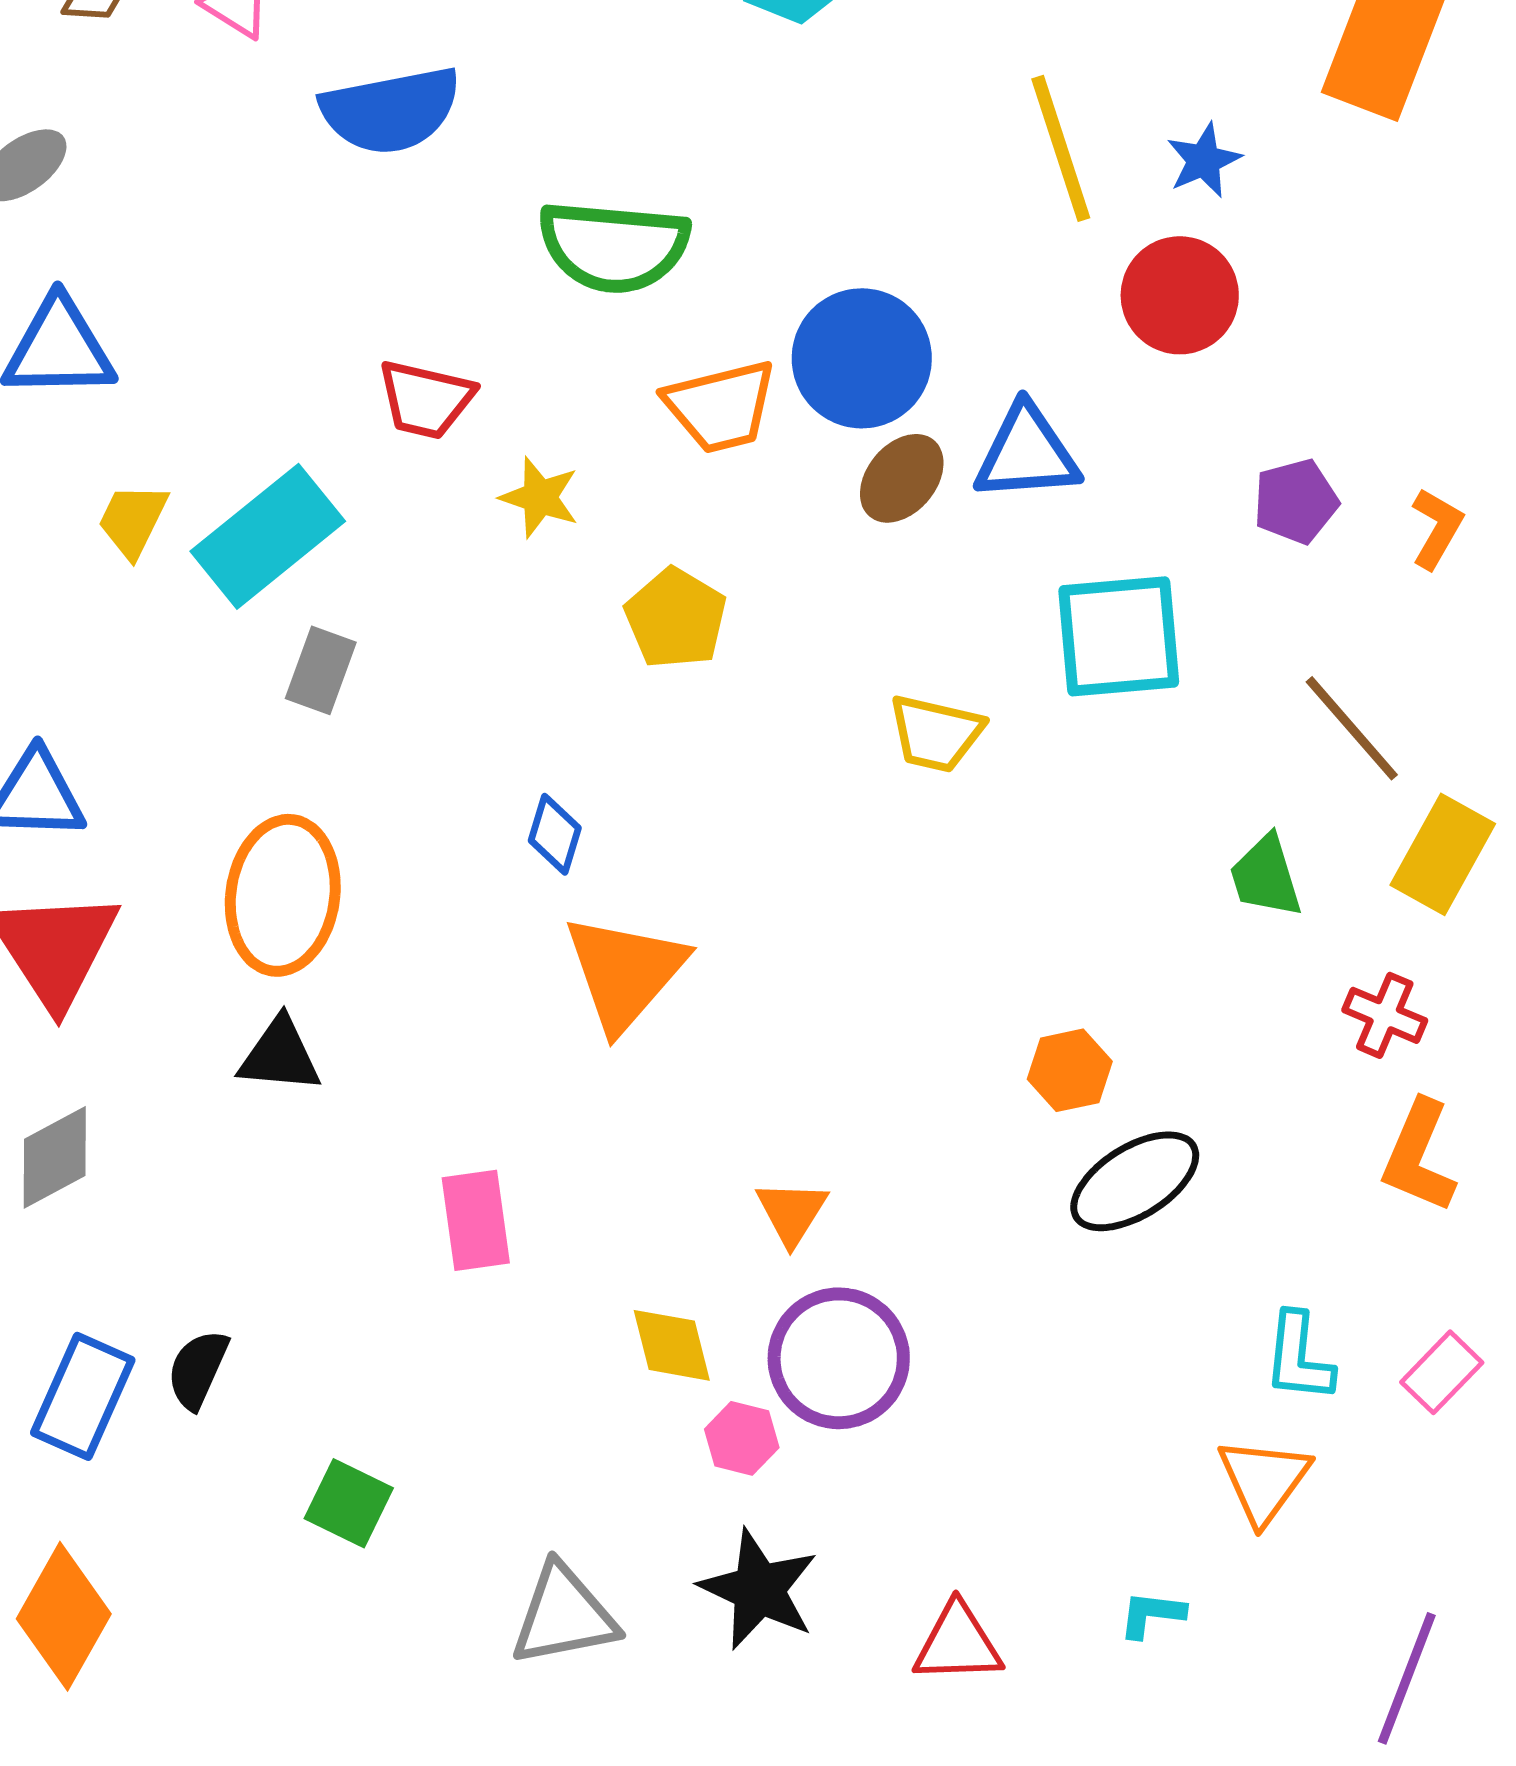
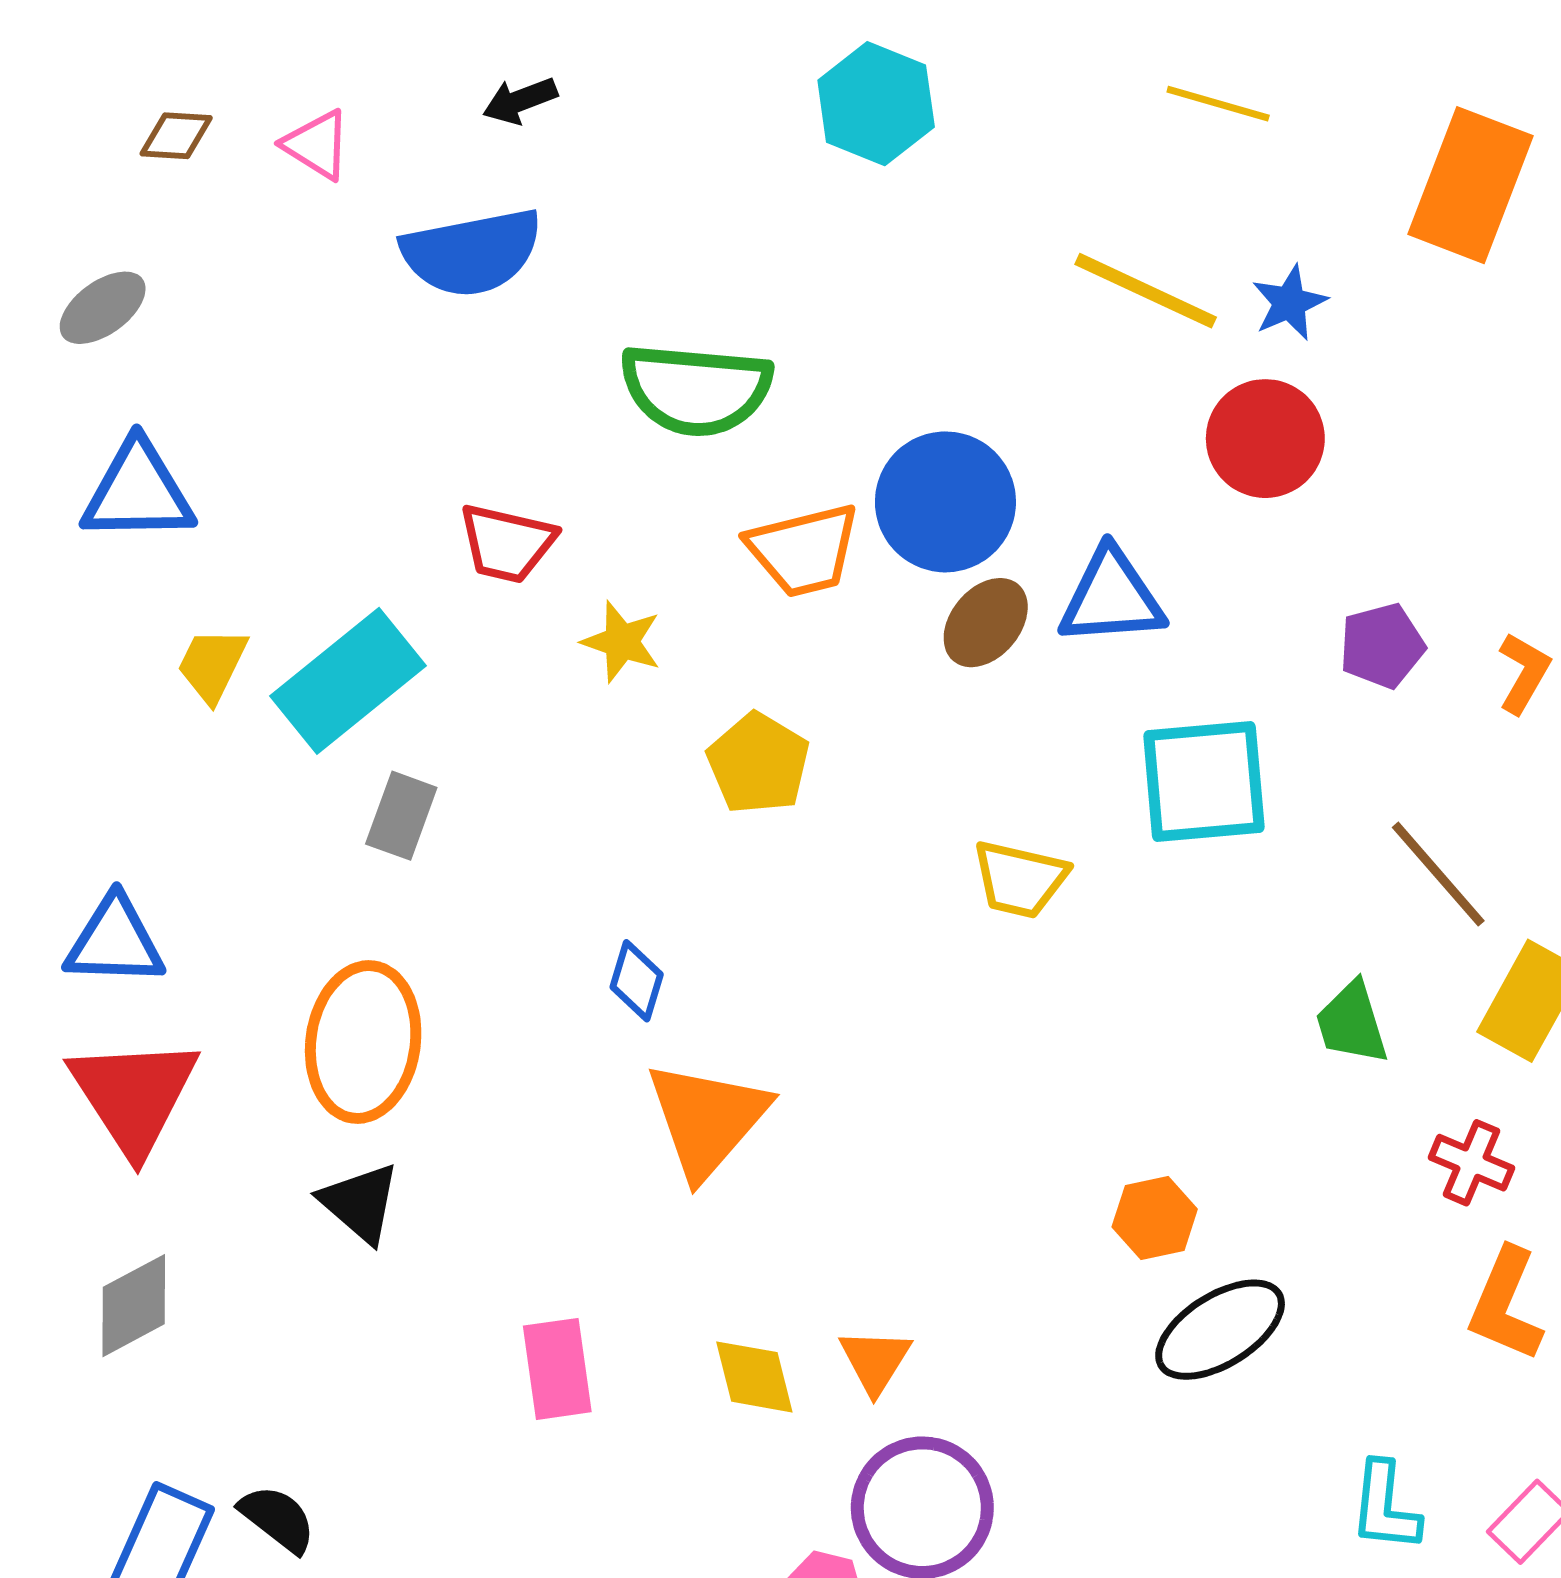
yellow line: (1061, 148) -> (1146, 291), turned -47
black triangle: (280, 1055) -> (360, 1203), turned 36
yellow diamond: (672, 1345) -> (754, 1377), moved
black semicircle: (198, 1369) -> (278, 1519), turned 104

